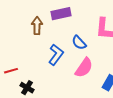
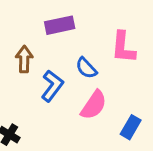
brown arrow: (37, 26) -> (24, 59), moved

